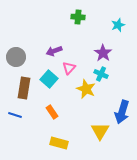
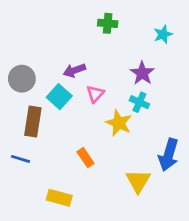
cyan square: (49, 79) -> (59, 97), moved
orange rectangle: (52, 112) -> (86, 158), moved
yellow rectangle: (59, 143) -> (59, 198), moved

